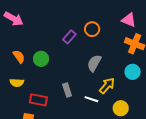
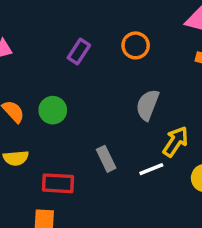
purple rectangle: (69, 37) -> (79, 52), moved
white line: (91, 99) -> (151, 169), turned -32

